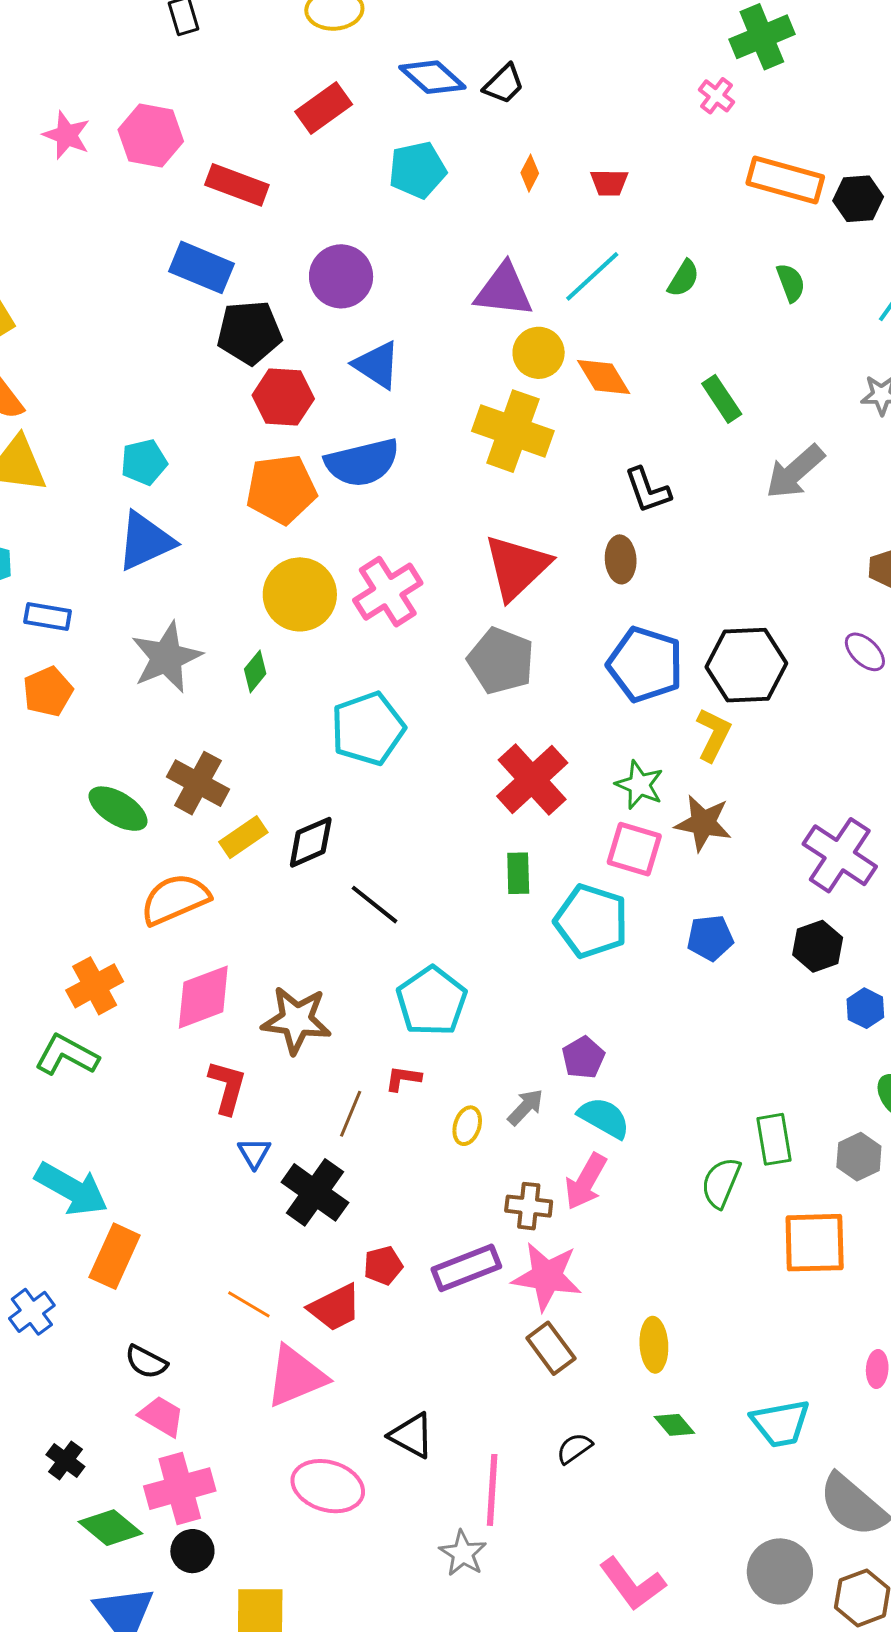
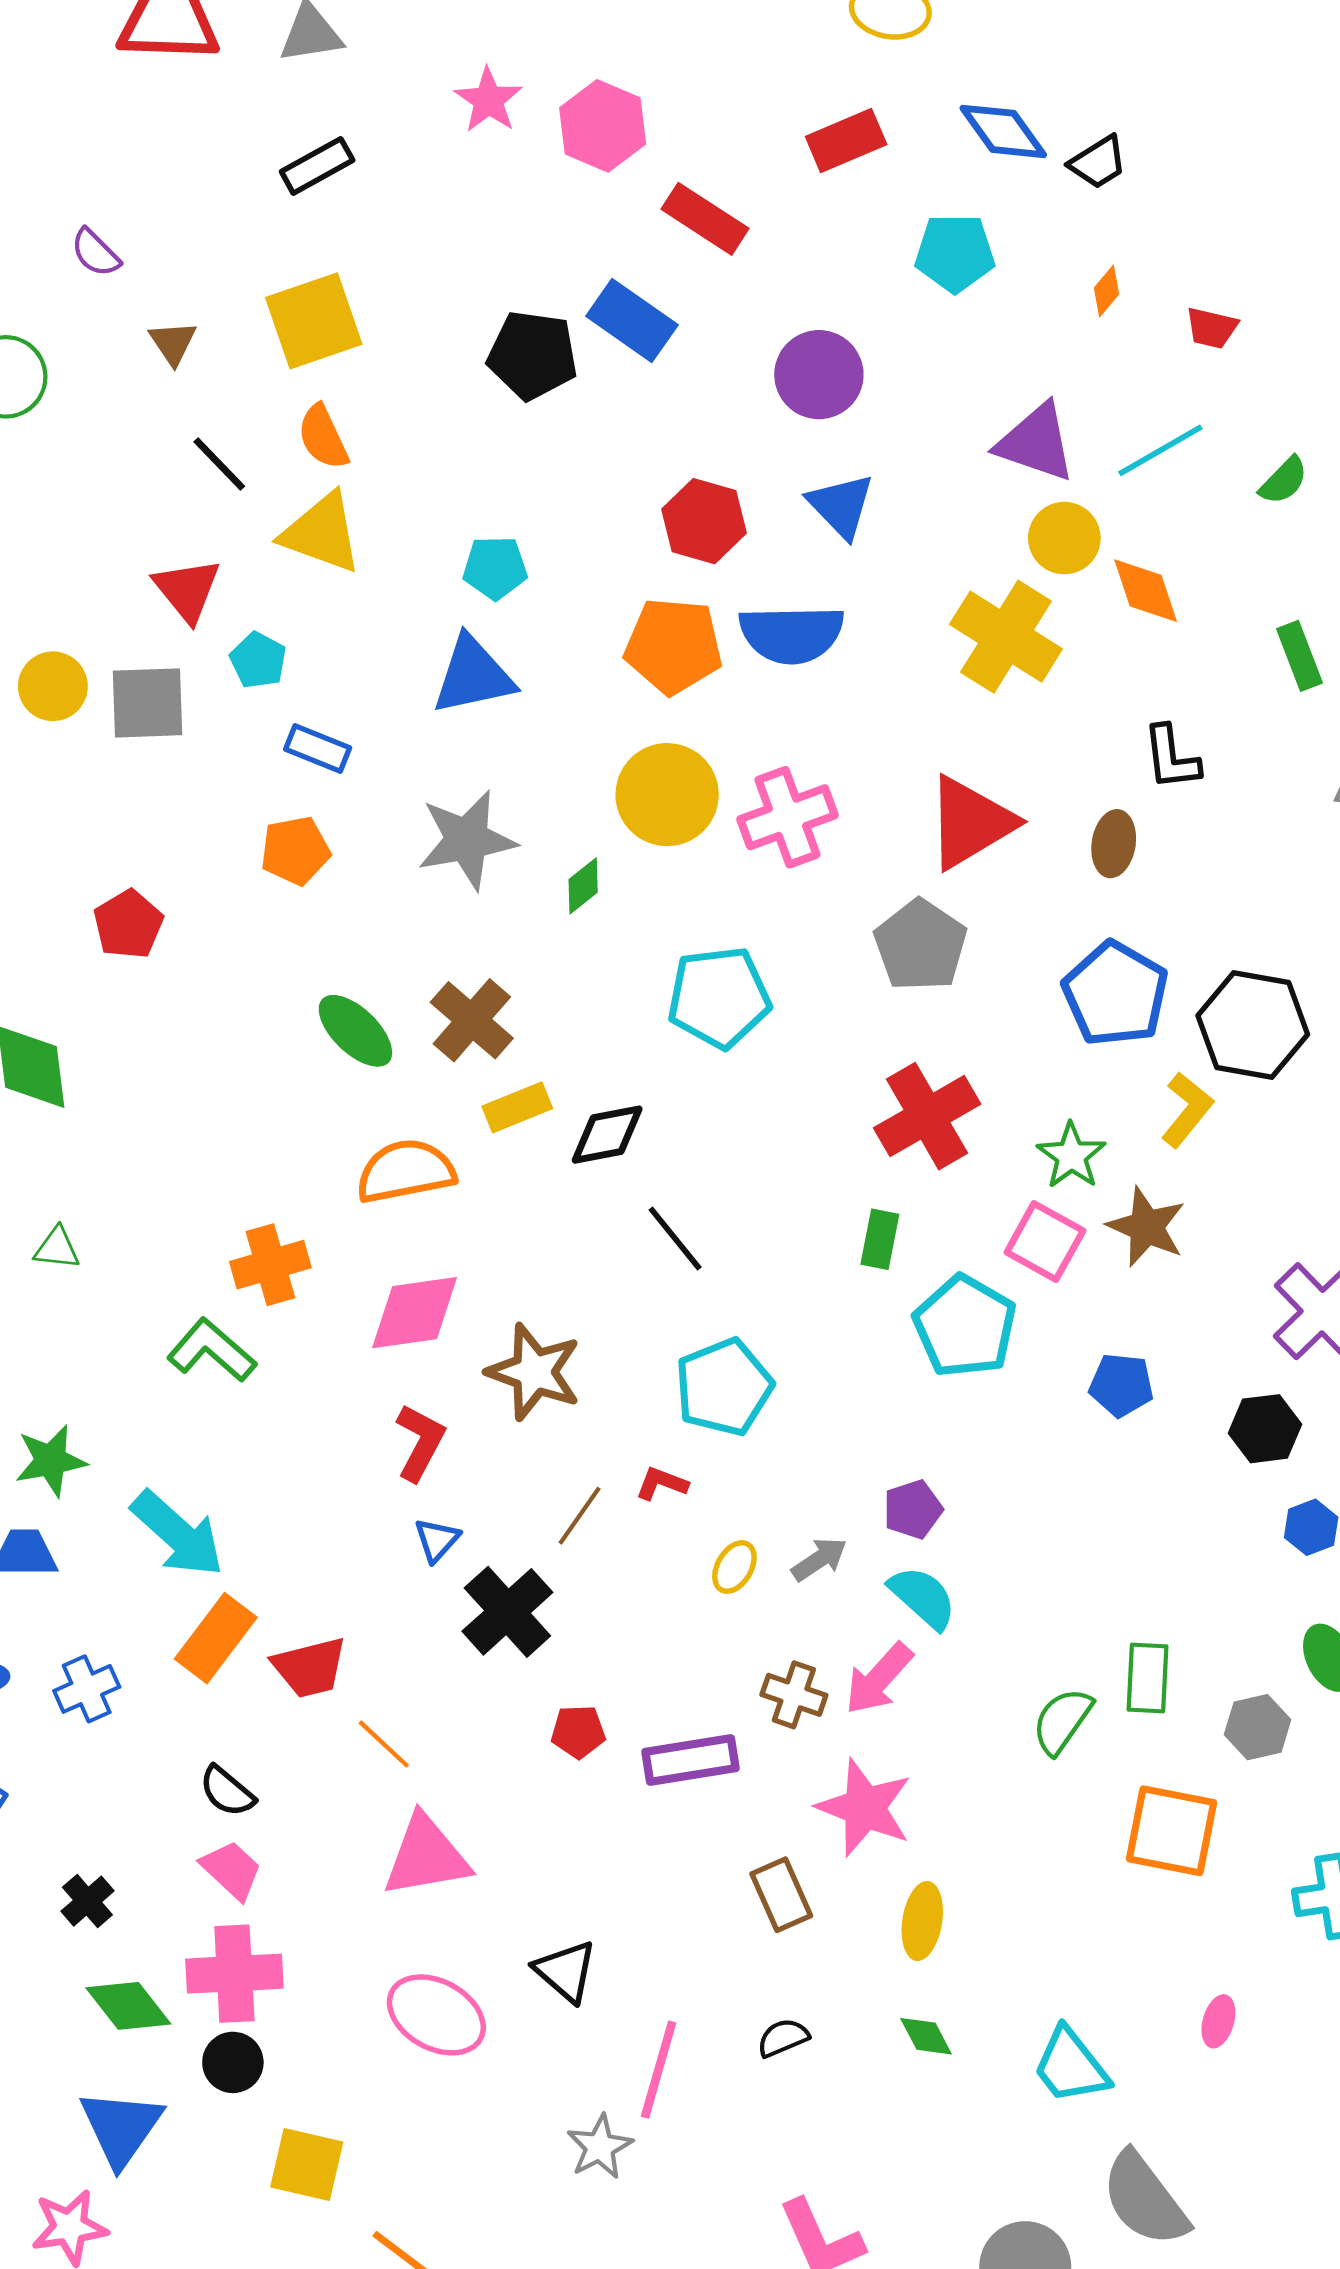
black pentagon: (249, 332) -> (533, 355), moved
pink star: (547, 1276) -> (865, 1808), moved
red trapezoid: (335, 1308) -> (310, 1667), moved
cyan trapezoid: (780, 1423) -> (1071, 2066), turned 50

